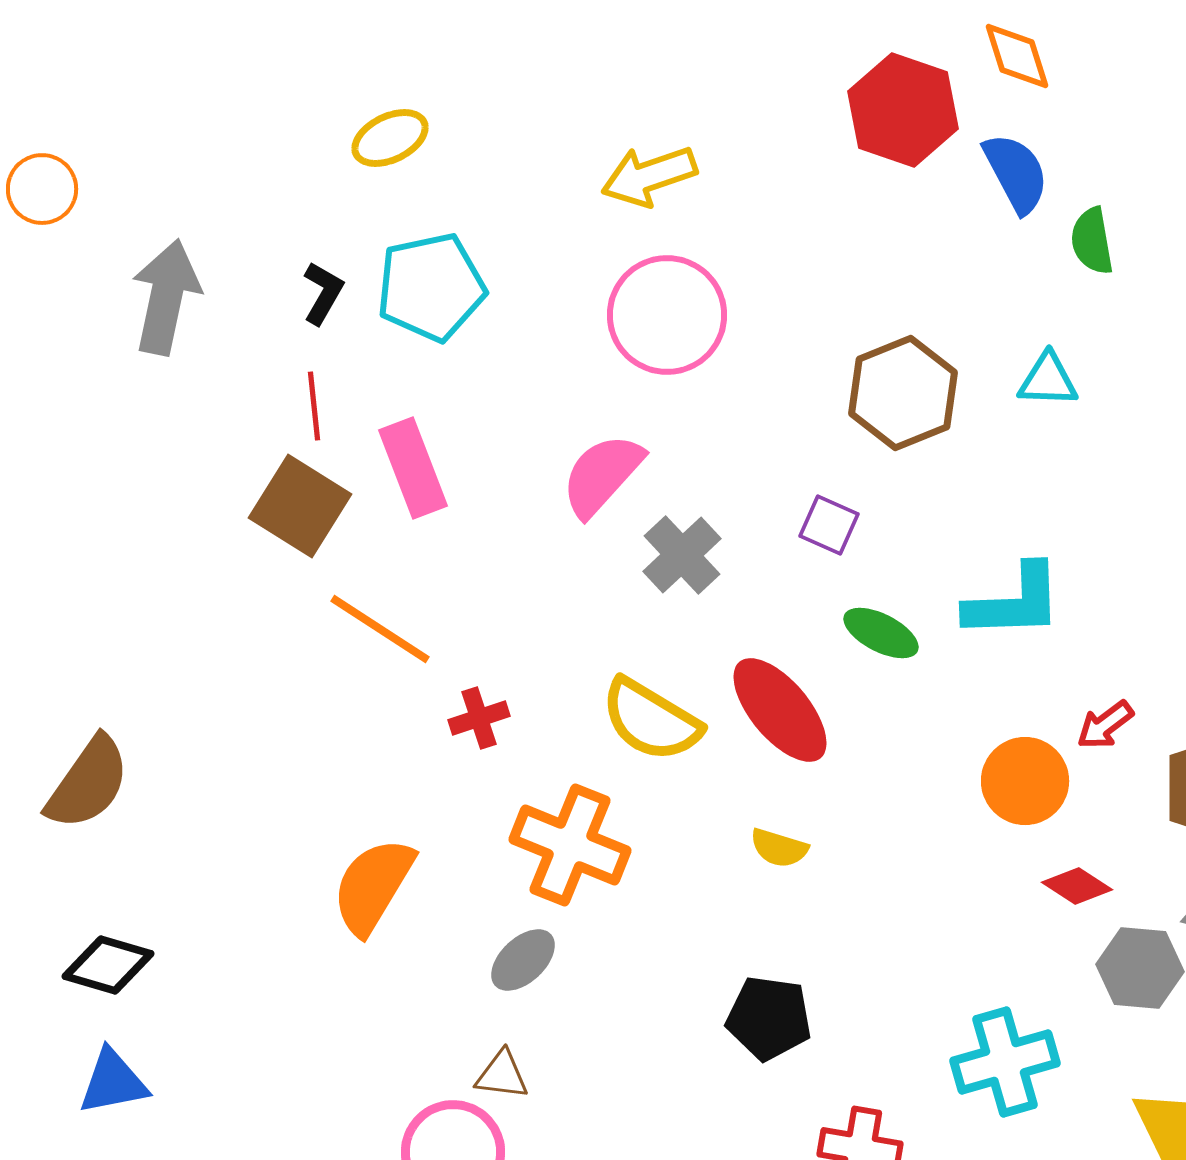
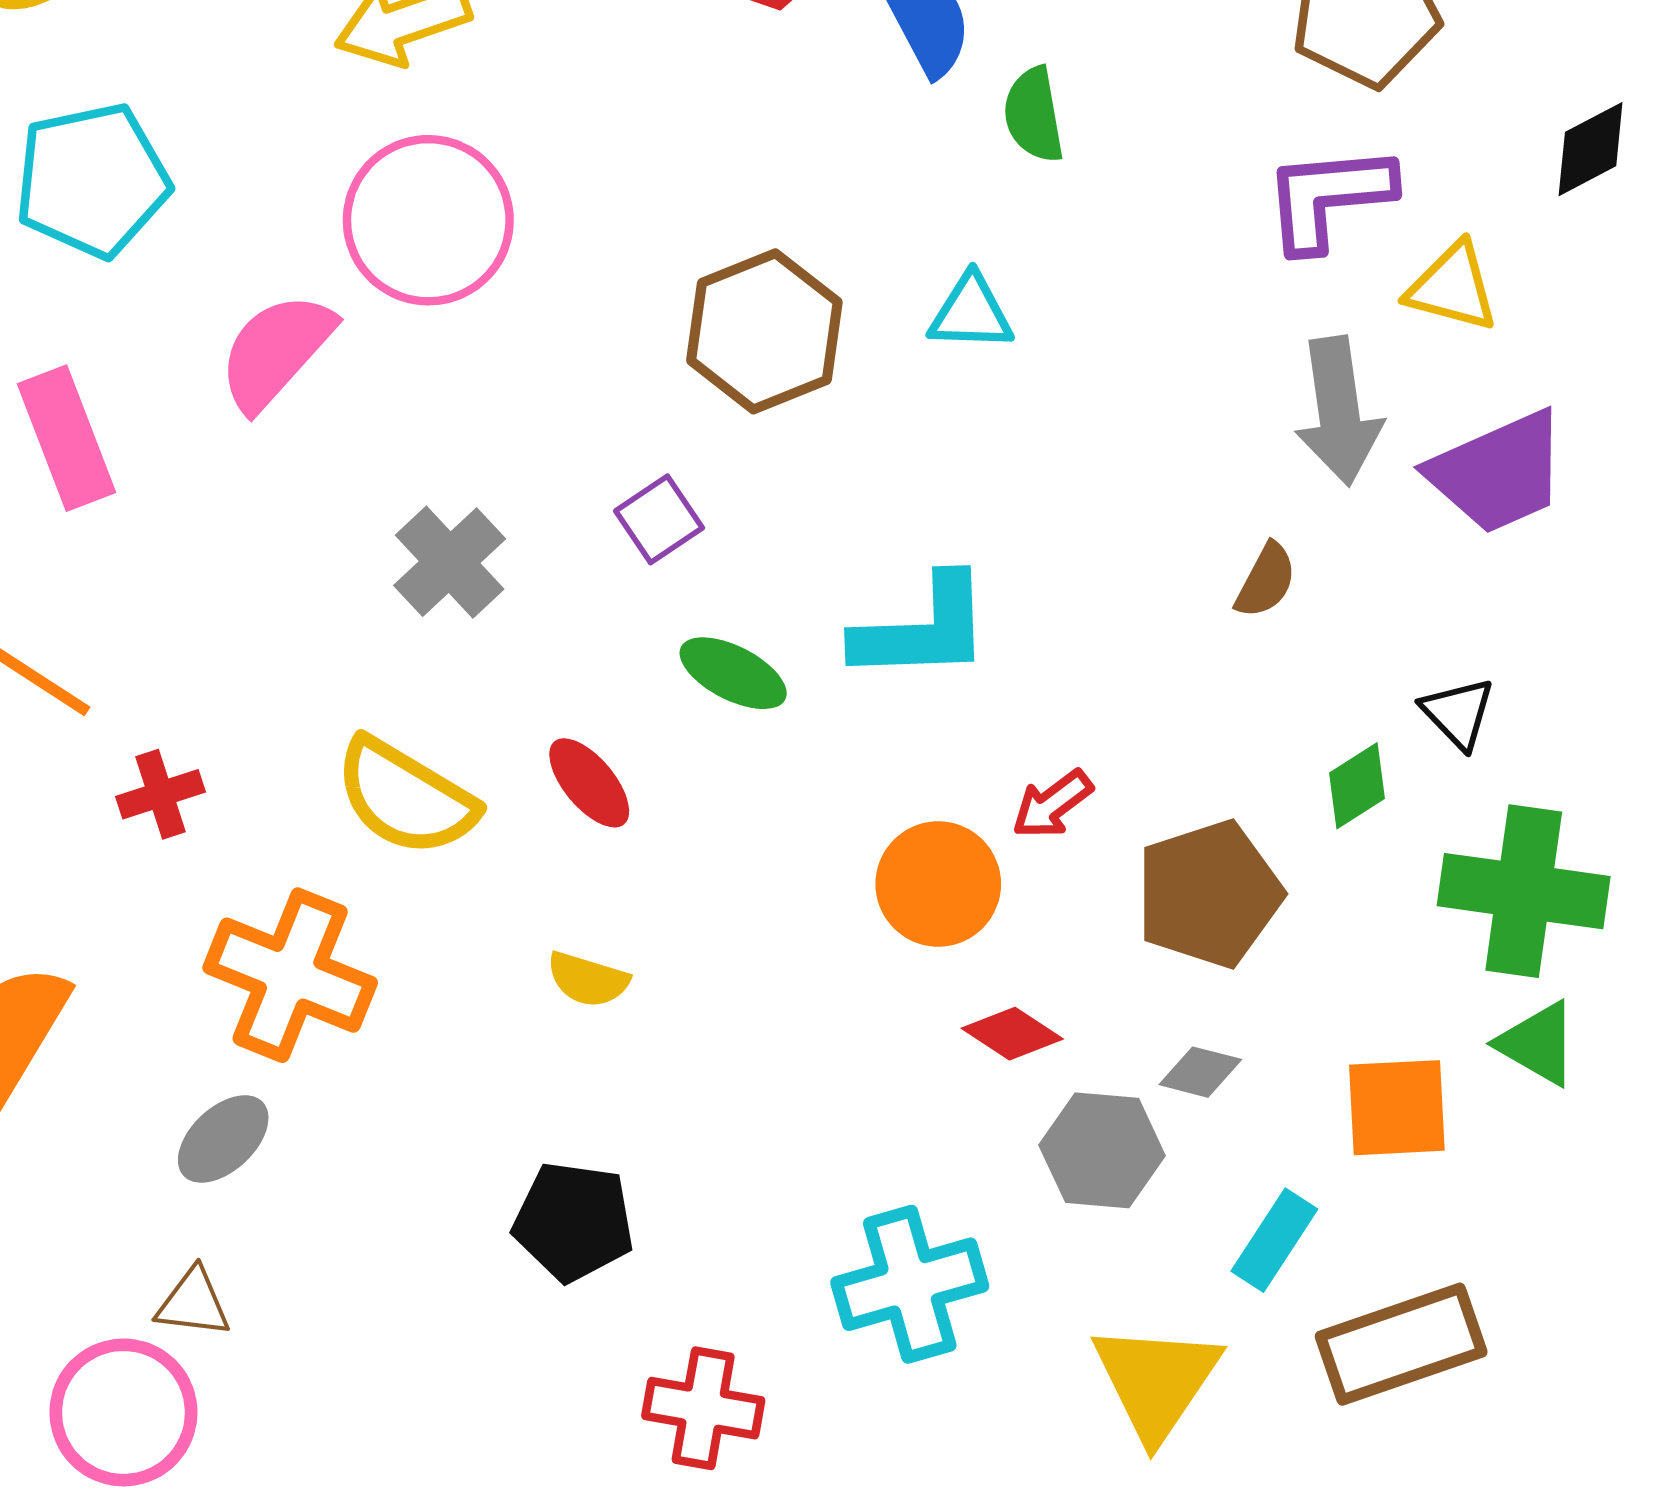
pink semicircle: (602, 475) -> (276, 351), moved
purple square: (829, 525) -> (659, 519), turned 32
red ellipse: (780, 710) -> (589, 783), size x0.6

